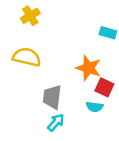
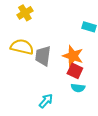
red square: (104, 87) -> (75, 71), moved
gray trapezoid: (52, 97) -> (43, 56), moved

